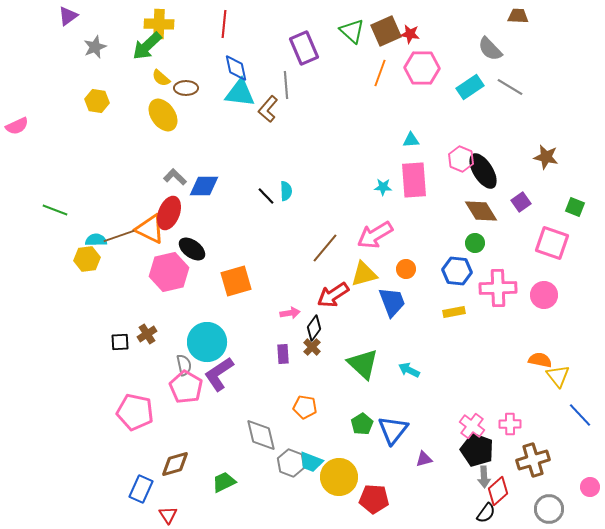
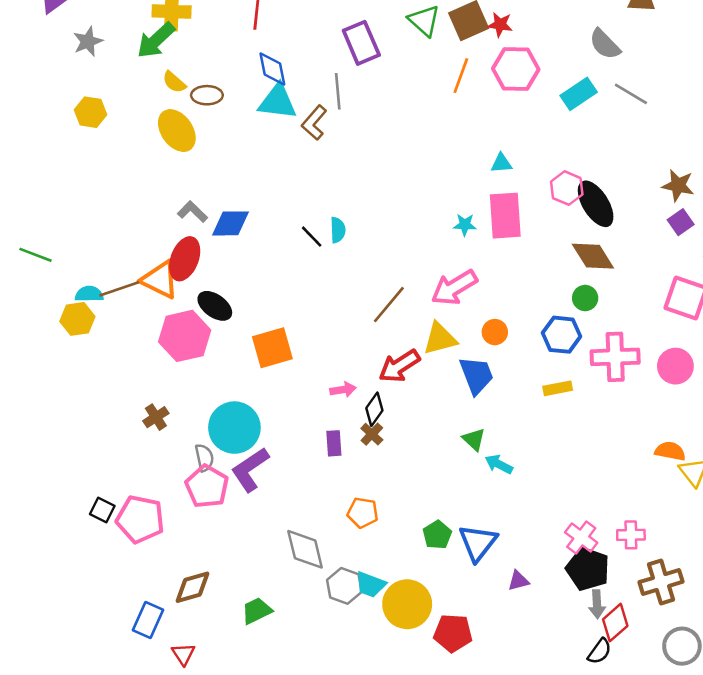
purple square: (521, 202) -> (681, 222), moved
black square: (120, 342) -> (102, 510), moved, turned 30
green triangle: (363, 364) -> (474, 439), moved, size x0.6

